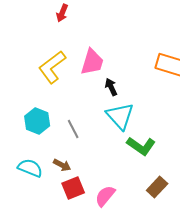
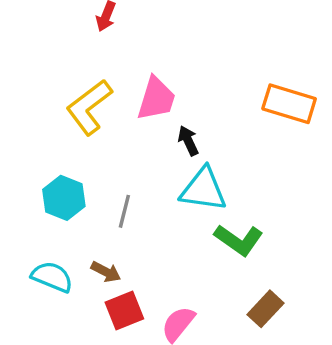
cyan triangle: (120, 116) -> (203, 189), turned -40
gray line: (73, 129) -> (124, 211), turned 42

